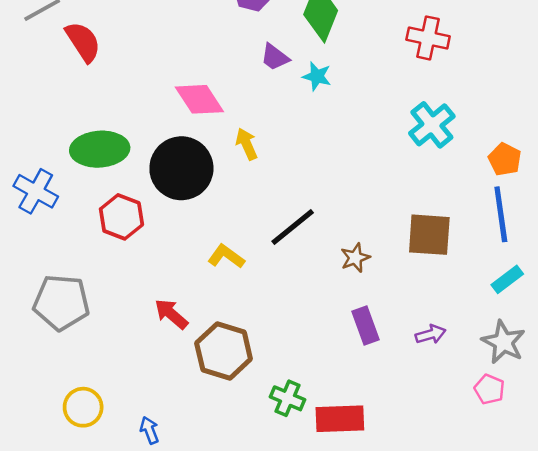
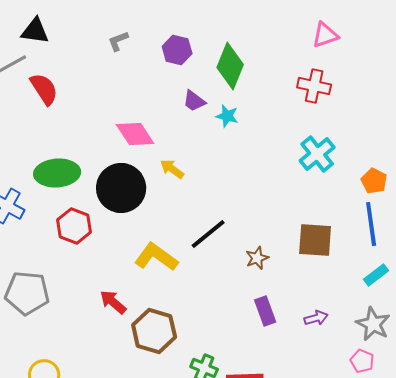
yellow arrow: (247, 144) -> (172, 169), turned -30
yellow L-shape: (226, 256) -> (156, 257), size x1.5

